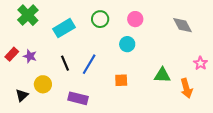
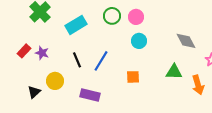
pink circle: (135, 19) -> (136, 17), moved
gray diamond: (182, 25) -> (186, 41), moved

